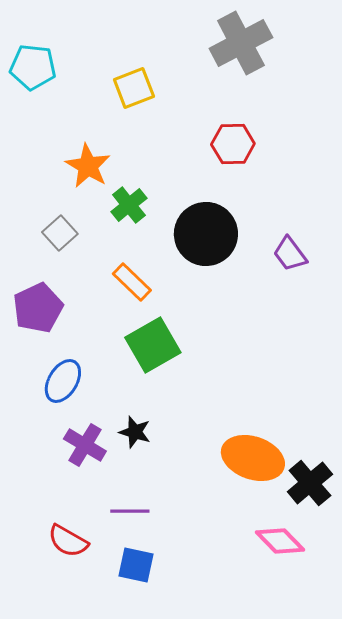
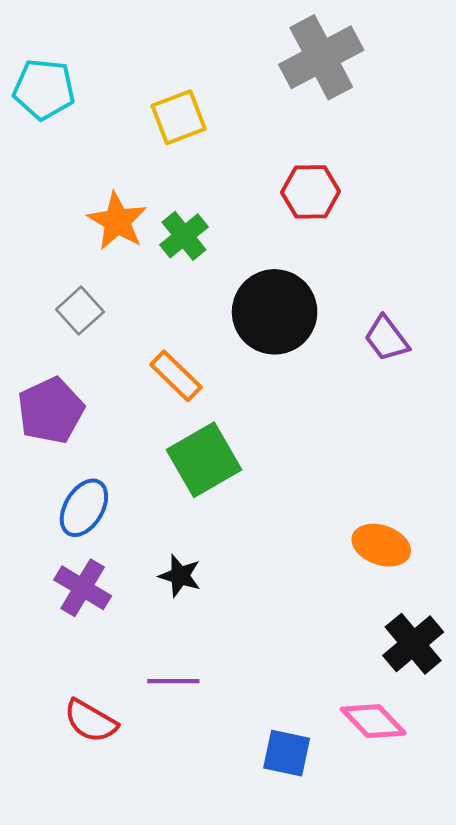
green cross: (129, 205) -> (184, 236), moved
purple cross: (85, 445) -> (83, 588), moved
orange ellipse: (253, 458) -> (381, 545), moved, size x0.7
blue square: (136, 565) -> (287, 753), moved

